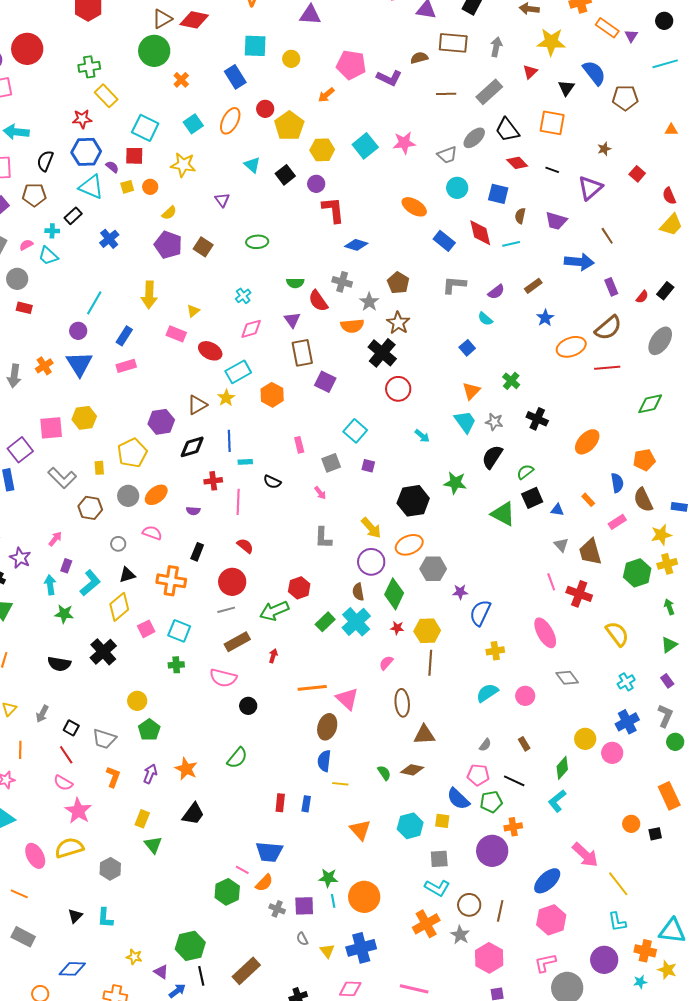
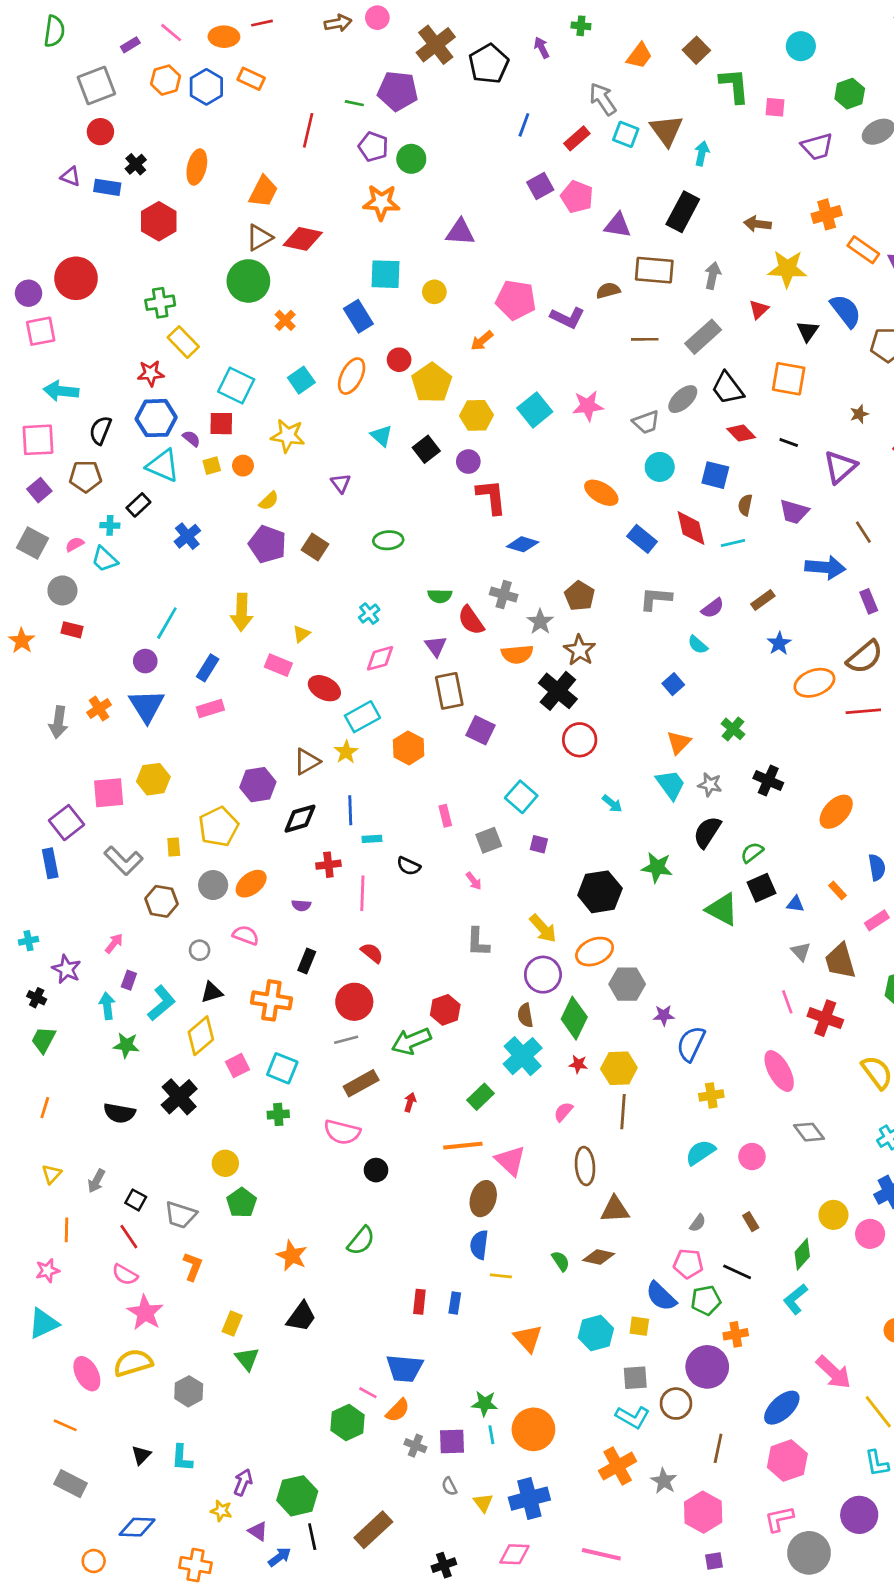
green rectangle: (325, 622) -> (481, 1097), moved
purple arrow: (150, 774) -> (243, 1482), moved
brown circle: (469, 905) -> (676, 1404), moved

